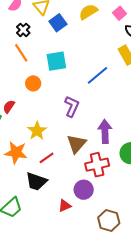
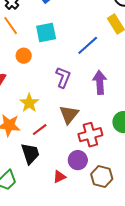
purple arrow: (105, 131) -> (100, 82), moved
black trapezoid: (36, 181) -> (30, 154), turned -125
brown hexagon: (109, 220) -> (102, 177), moved

